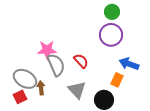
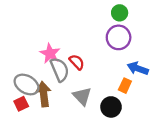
pink star: (47, 50) -> (50, 53), turned 30
red semicircle: (81, 61) -> (77, 62), moved
brown arrow: (41, 88) -> (44, 94), size x1.6

